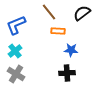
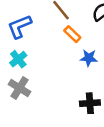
orange rectangle: (58, 31) -> (72, 34), turned 40
black cross: (67, 73) -> (90, 103), moved

